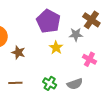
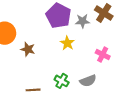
gray star: (76, 35) -> (82, 21), moved
brown line: (15, 83) -> (33, 90), moved

